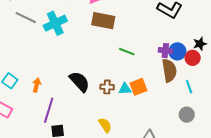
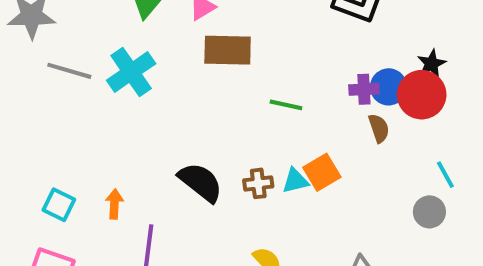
red circle: (193, 58) -> (422, 95), size x1.5
brown semicircle: (169, 70) -> (379, 128), size x0.6
cyan line: (189, 87) -> (445, 175), moved

